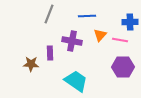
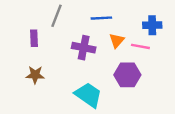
purple rectangle: (50, 53) -> (34, 38), moved
purple hexagon: (123, 67) -> (127, 75), moved

